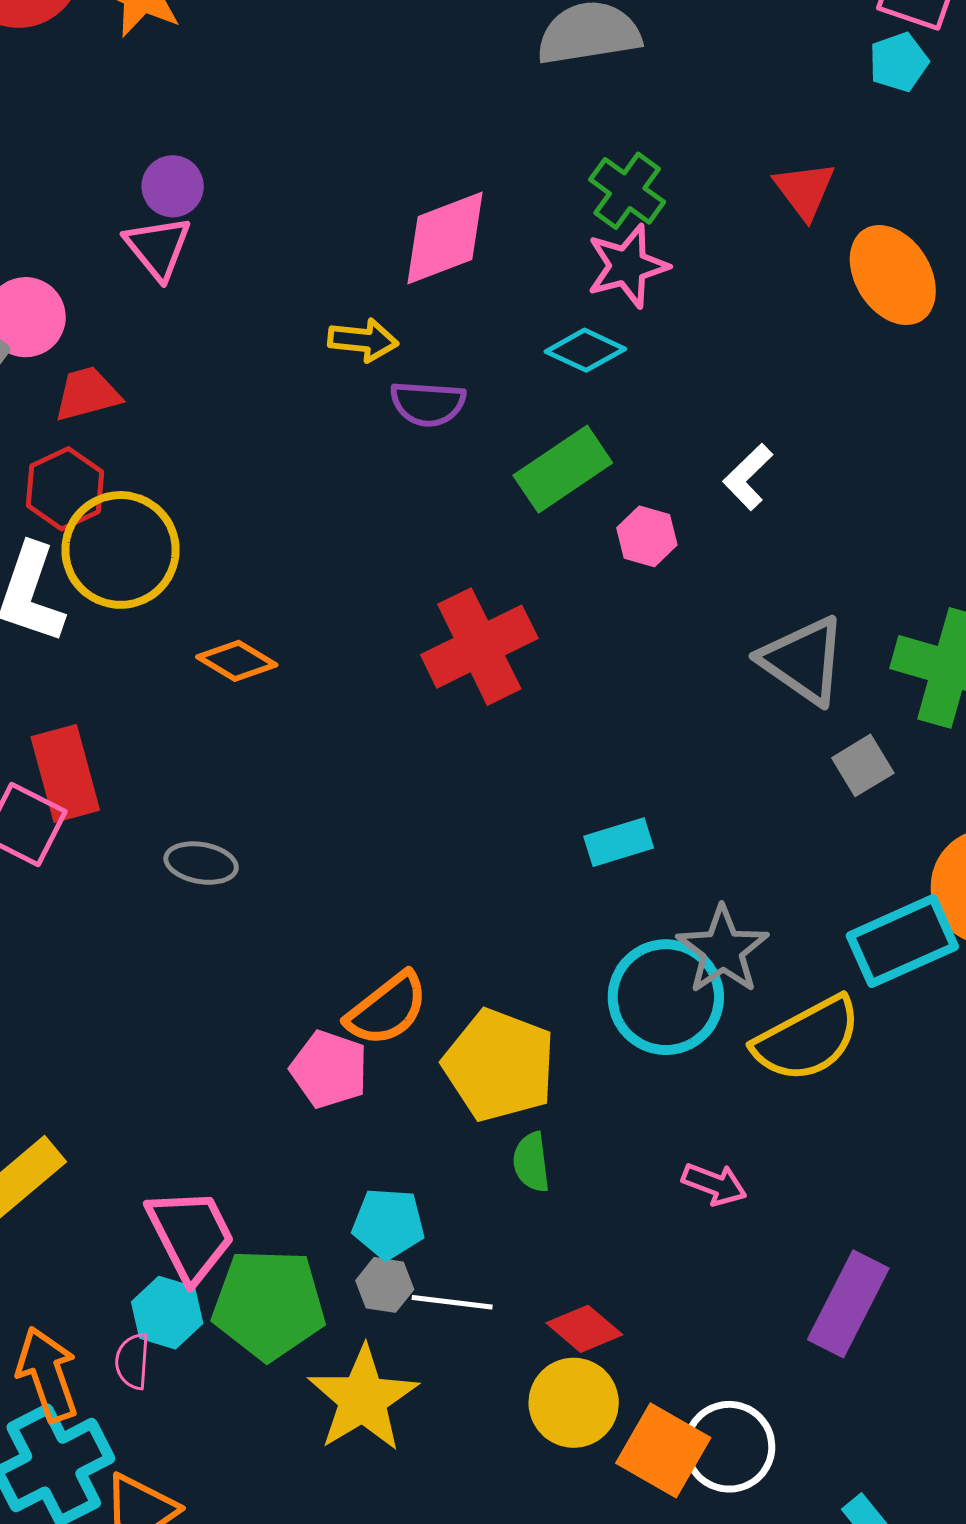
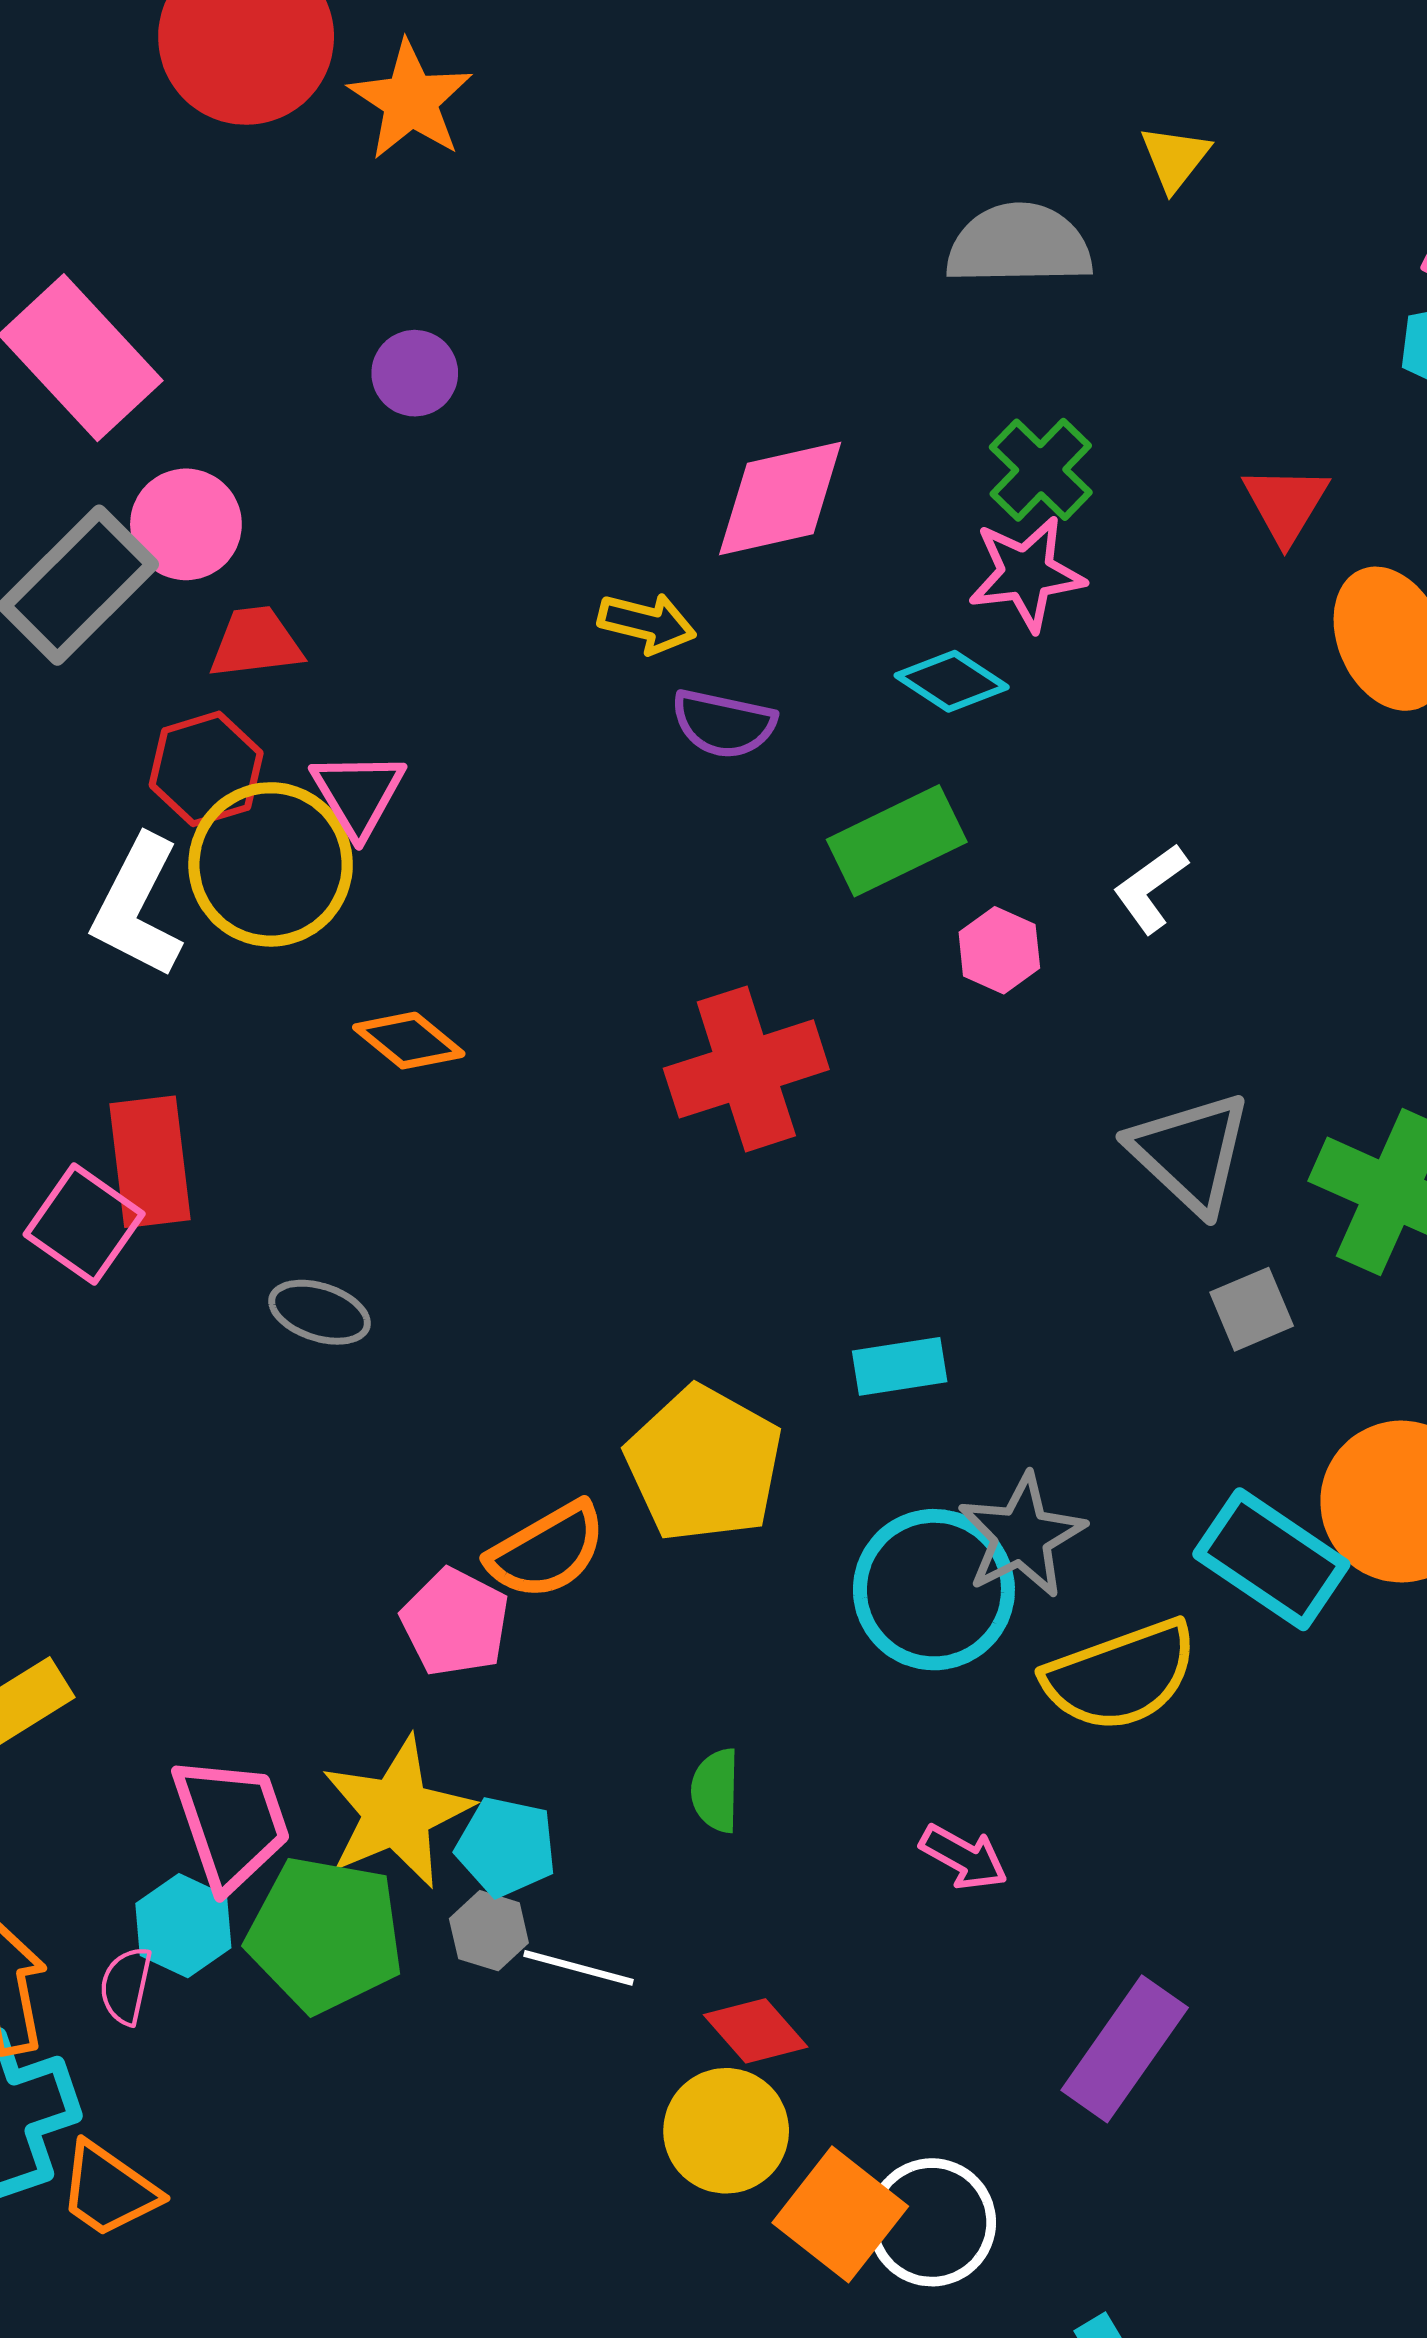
pink triangle: (158, 248) -> (358, 794), moved
cyan rectangle: (902, 941) -> (1271, 1559), turned 50
yellow pentagon: (499, 1065) -> (704, 1464), moved
yellow star: (363, 1399) -> (397, 1812), moved

